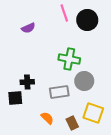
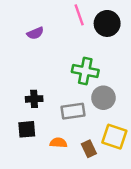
black square: (15, 98) -> (27, 129), moved
orange semicircle: (47, 118) -> (58, 143), turned -40

